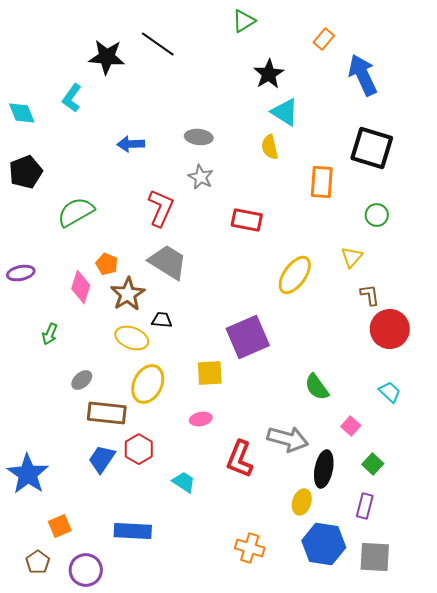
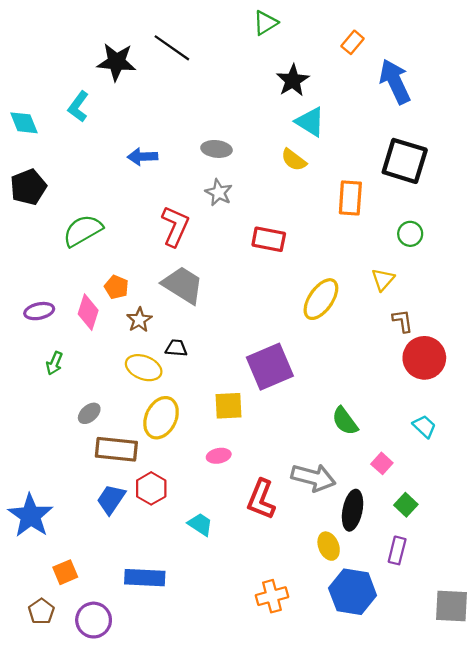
yellow semicircle: (270, 147) -> (294, 160), turned -40
purple ellipse: (21, 273) -> (39, 311), moved
brown star: (128, 294) -> (139, 320), size x0.7
yellow ellipse: (302, 502) -> (329, 546), turned -40
orange cross: (250, 548) -> (272, 596), turned -32
gray square: (375, 557) -> (452, 606), moved

